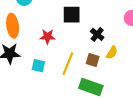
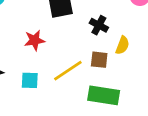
yellow line: (68, 64) -> (68, 71), turned 45

